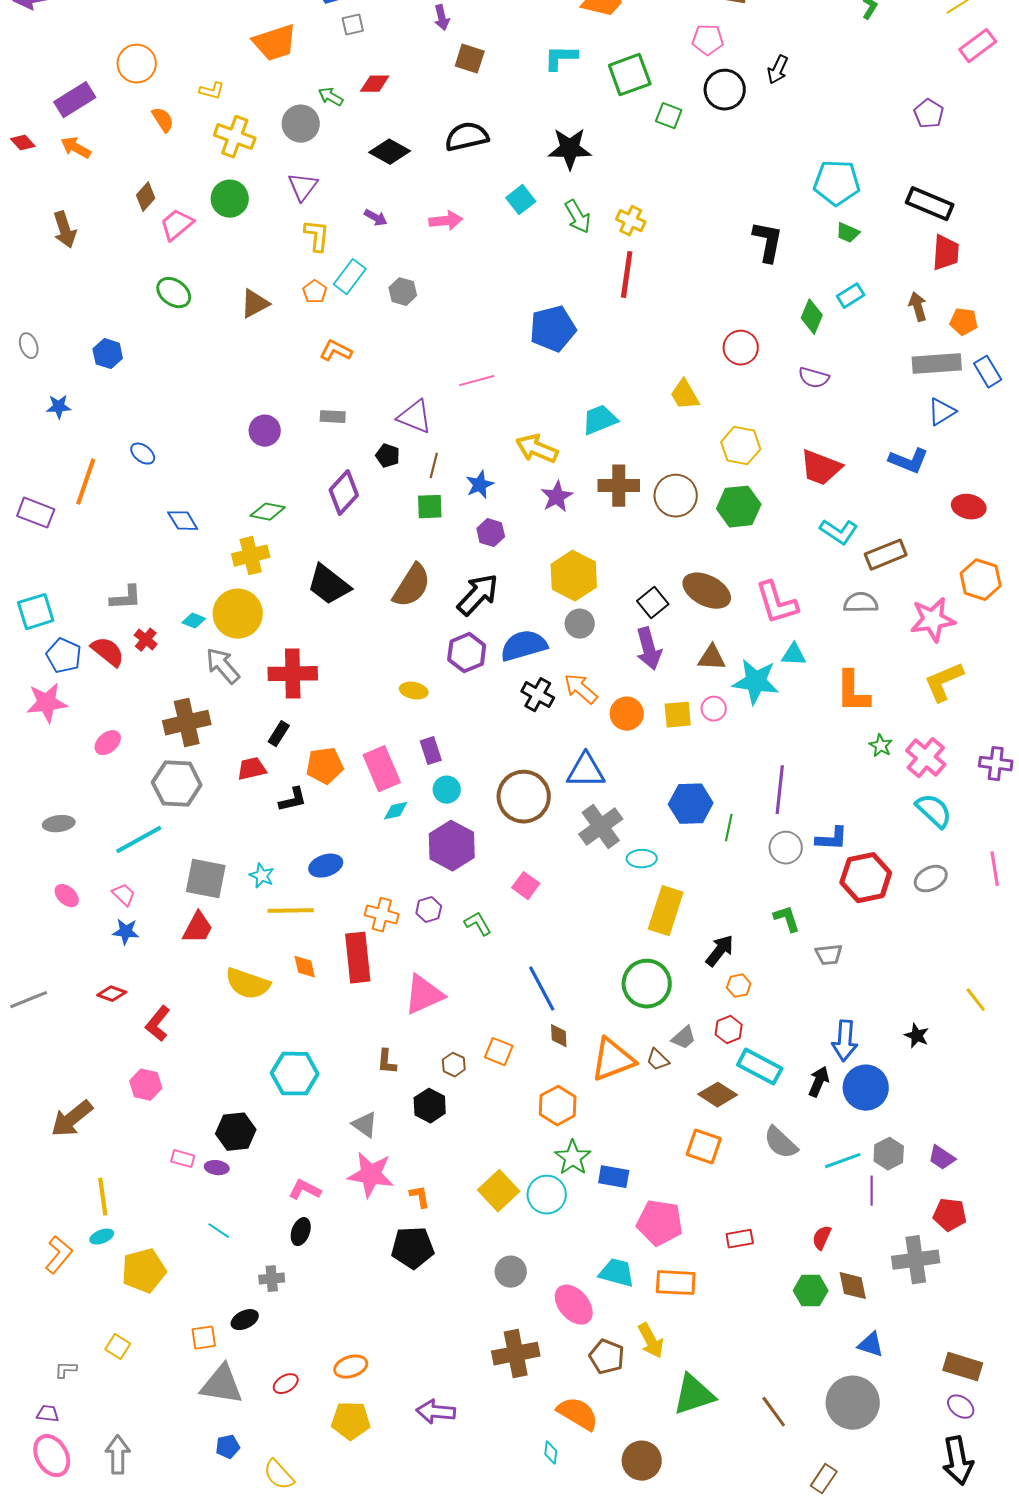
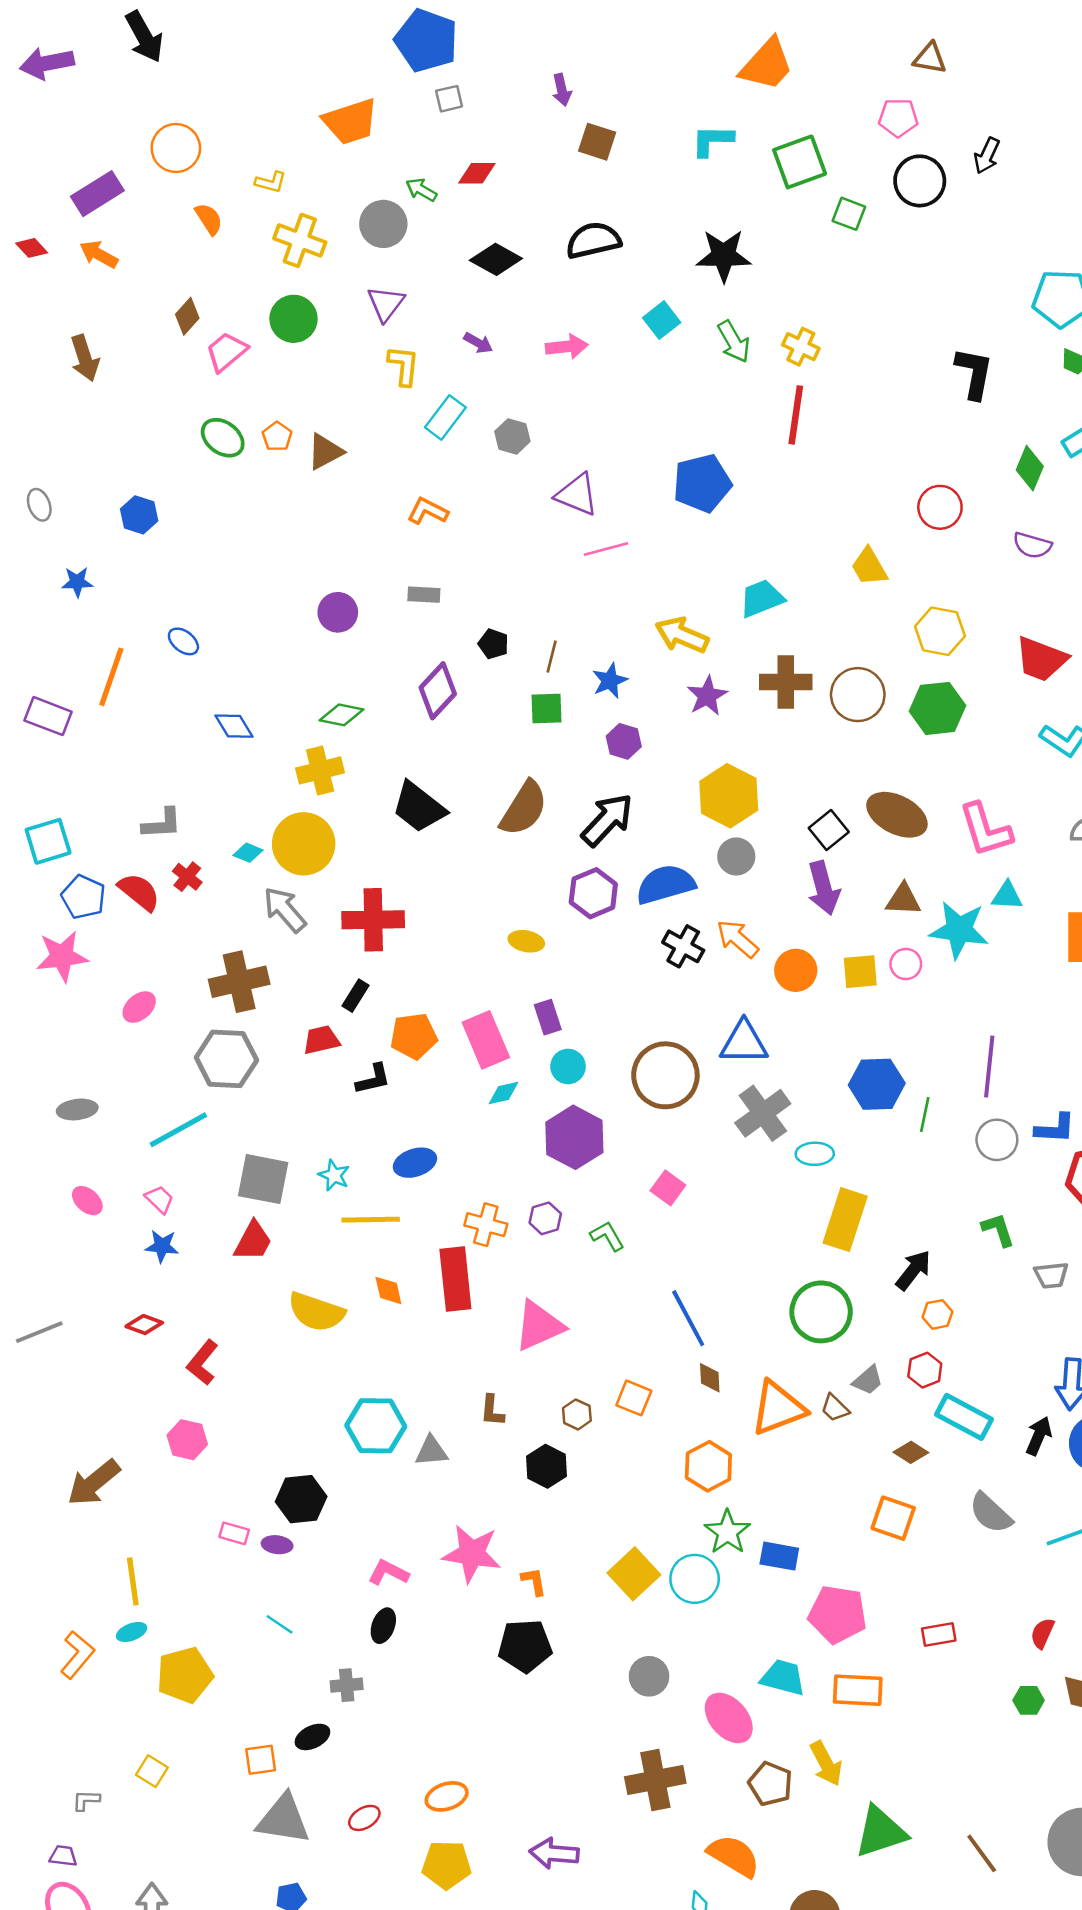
orange pentagon: (315, 292) -> (277, 436), moved
purple triangle: (415, 417) -> (577, 495), moved
brown diamond: (718, 1095) -> (911, 1452), size x0.7
gray triangle: (365, 1125) -> (431, 1451), moved, turned -40
green hexagon: (811, 1291) -> (1029, 1700), size x0.7

